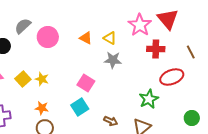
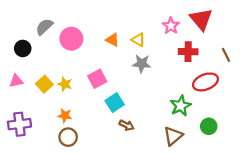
pink star: (140, 25) -> (171, 26), size x0.7
pink square: (86, 83) -> (97, 79), moved, turned 30
cyan square: (80, 107) -> (115, 103), moved
green circle: (192, 118) -> (209, 126), moved
brown arrow: (111, 121) -> (127, 125), moved

